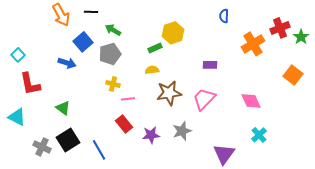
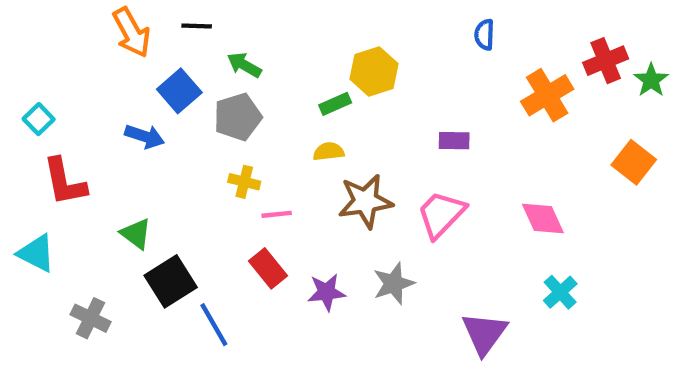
black square: (68, 140) -> (171, 281), moved

